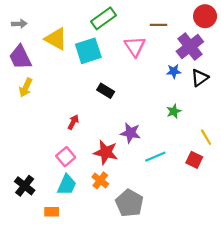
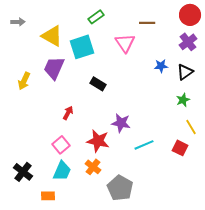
green rectangle: (103, 18) -> (96, 17), size x0.7
purple cross: (190, 46) -> (188, 42), moved, size x0.7
purple trapezoid: (20, 57) -> (54, 68), moved, turned 50
green star: (174, 111) -> (183, 100), moved

